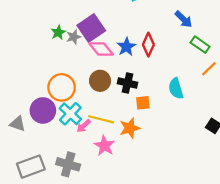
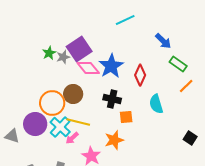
red diamond: (148, 45) -> (140, 75), moved
blue star: (126, 47) -> (111, 66), size x1.4
brown circle: (100, 81) -> (73, 94), moved
yellow line: (101, 119) -> (78, 122), moved

